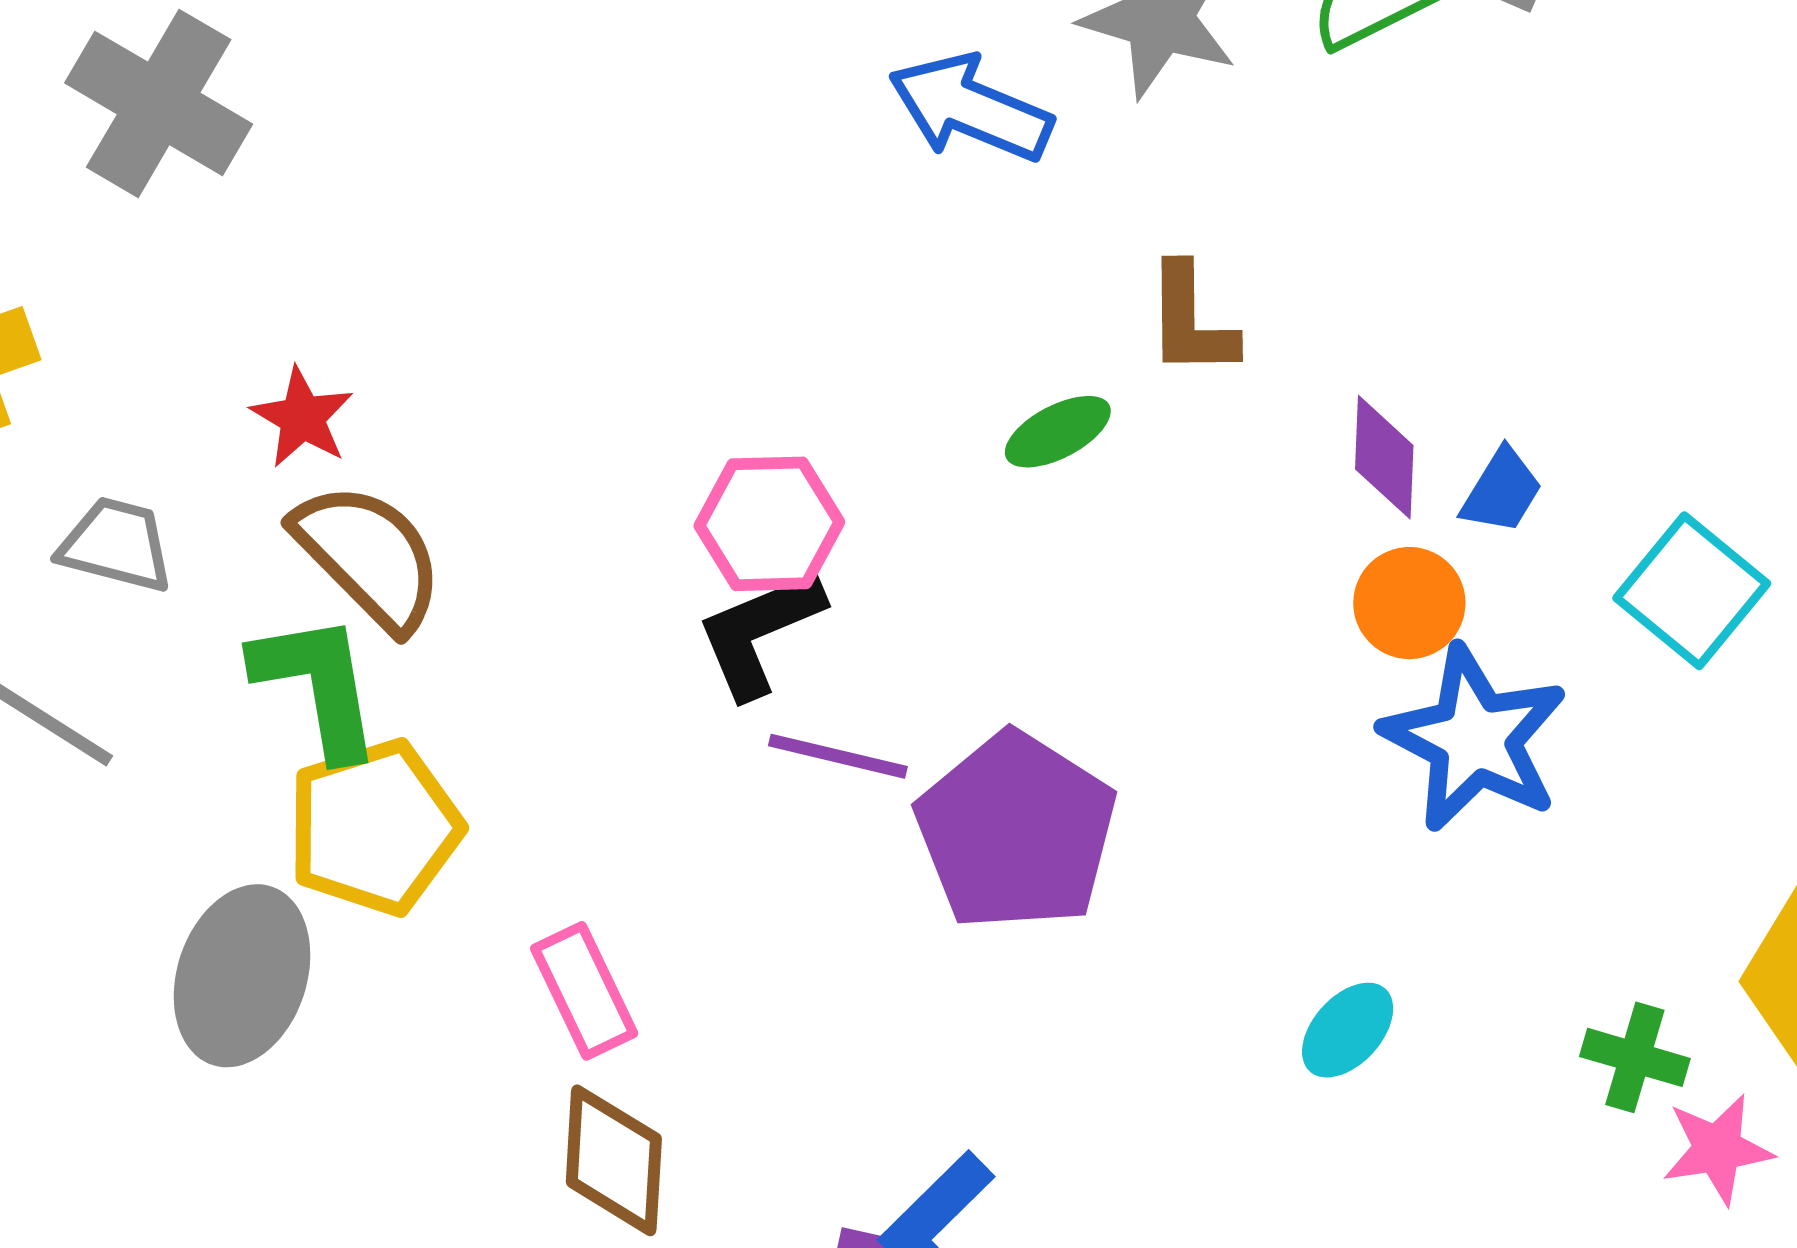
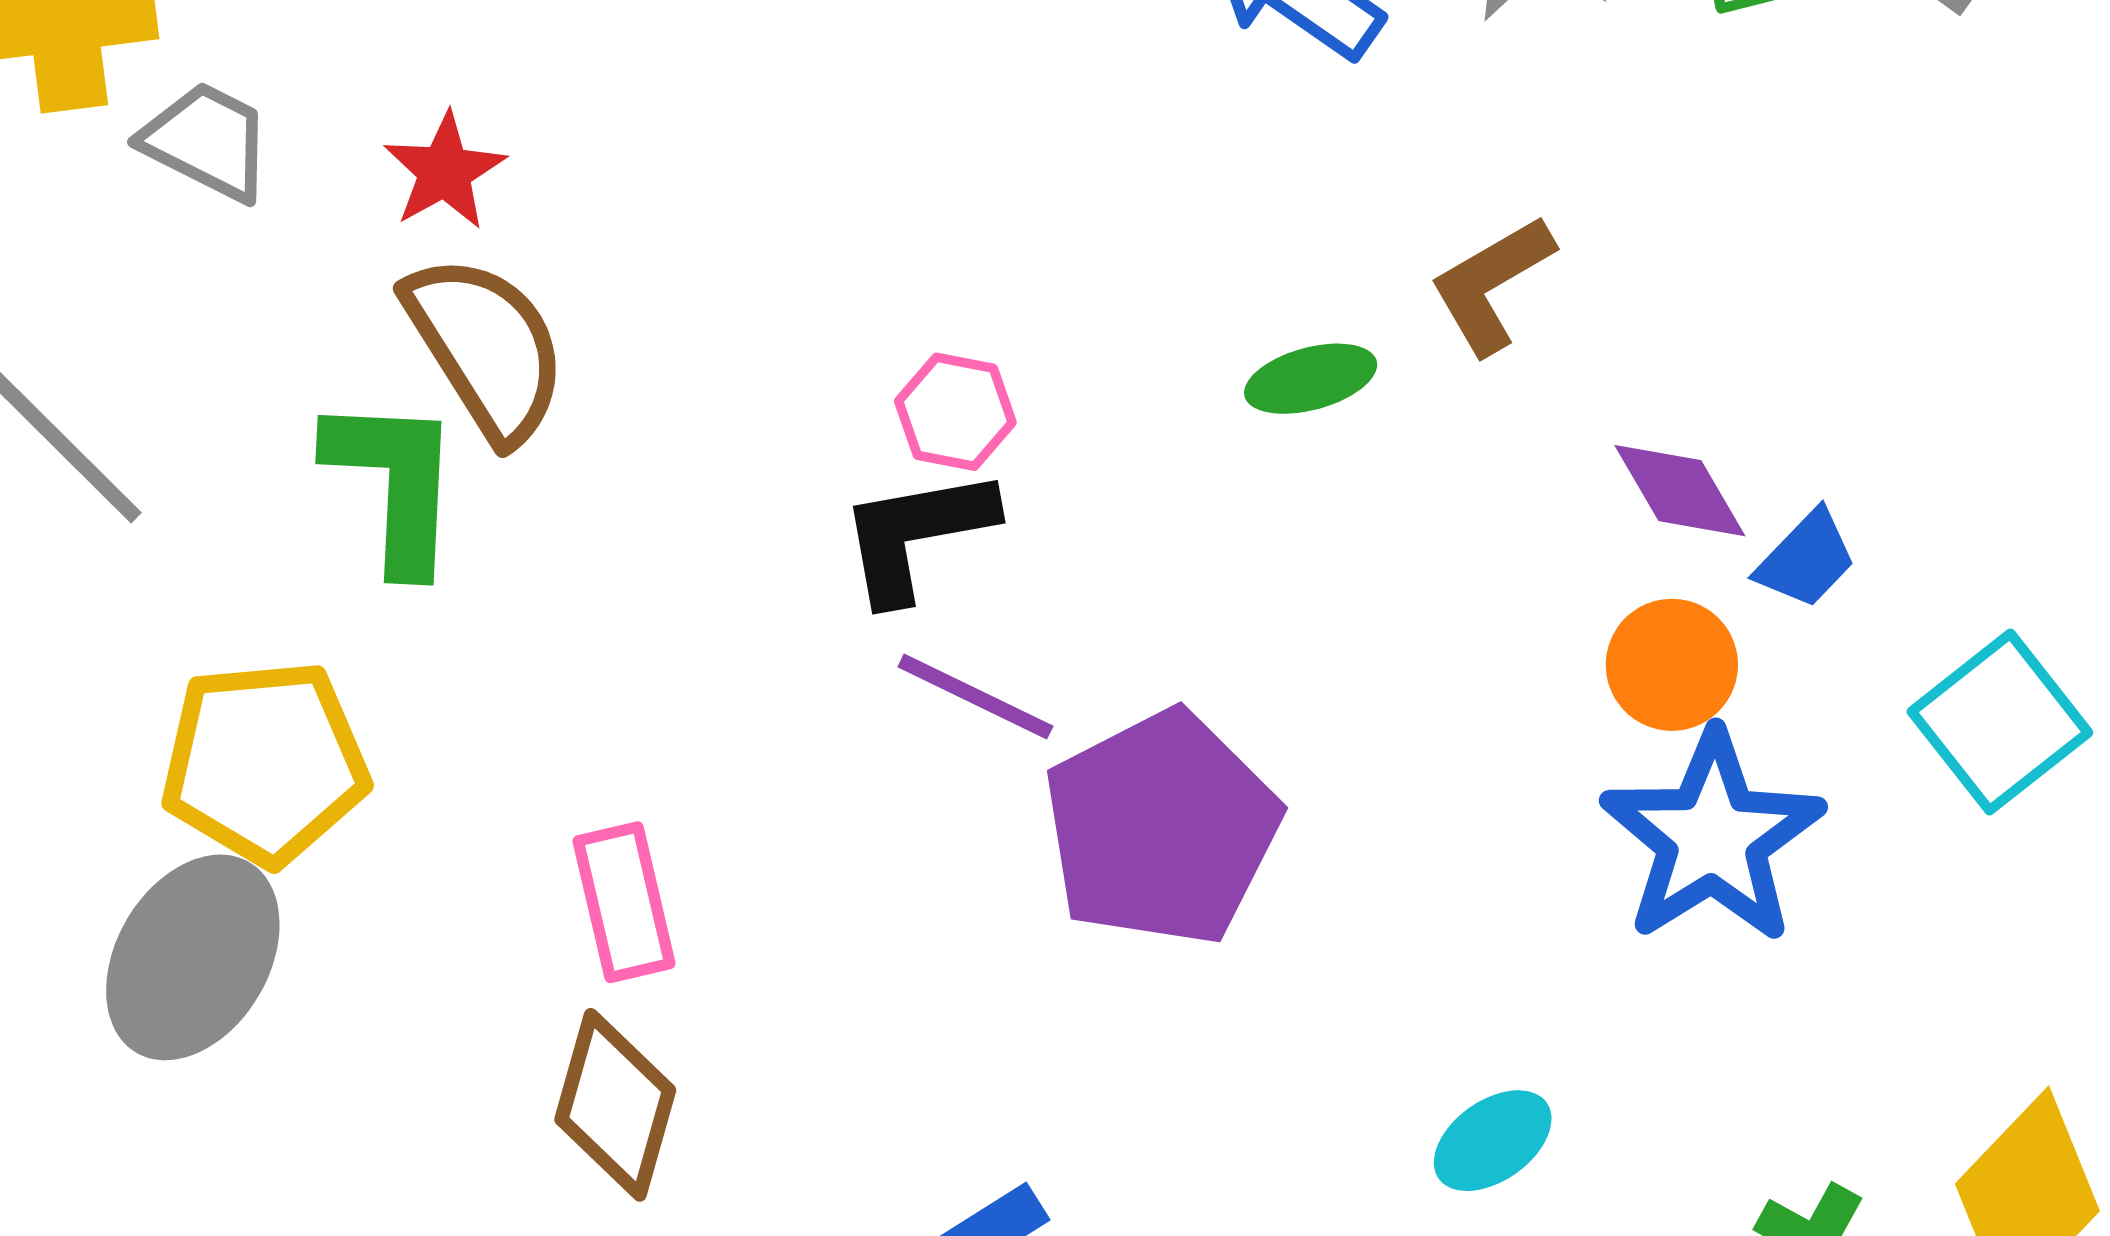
brown L-shape: (1191, 321) -> (1492, 284), turned 48
purple diamond: (1384, 457) -> (1680, 491), turned -45
pink hexagon: (769, 524) -> (955, 412), size x0.7
gray trapezoid: (116, 545) -> (207, 141), moved
yellow pentagon: (374, 827) -> (265, 763), moved
gray ellipse: (242, 976) -> (193, 957), moved

